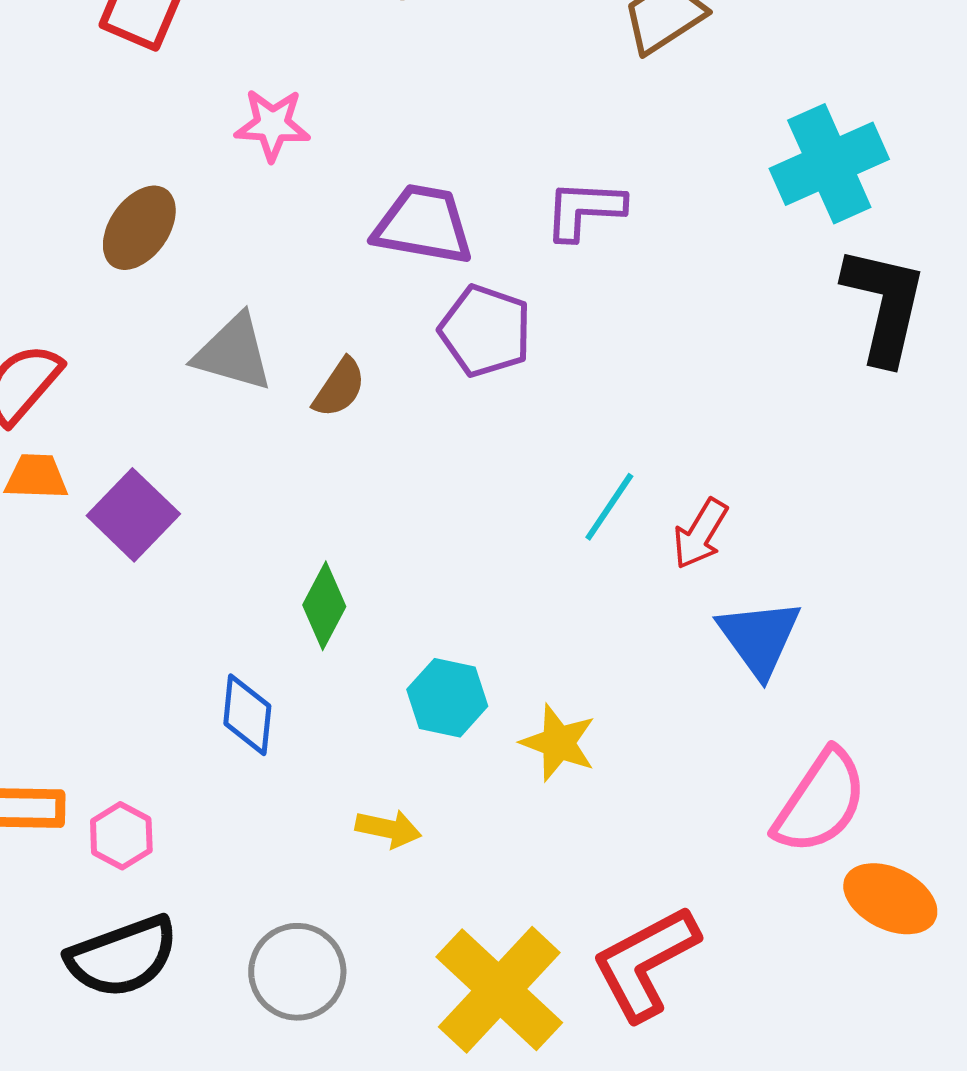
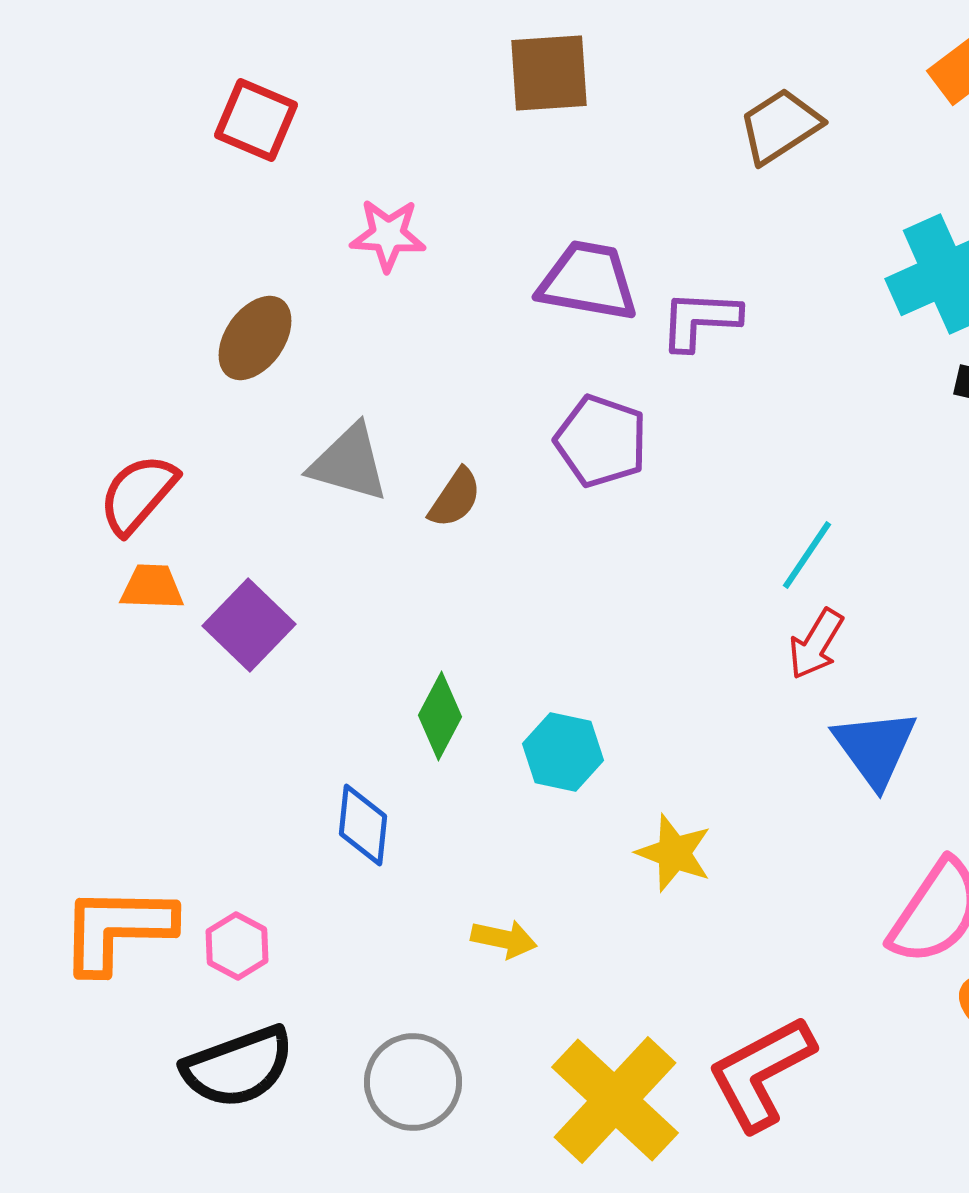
purple trapezoid: (423, 225) -> (588, 281), moved
cyan line: (609, 507) -> (807, 555), moved
cyan hexagon: (447, 698) -> (563, 752), moved

